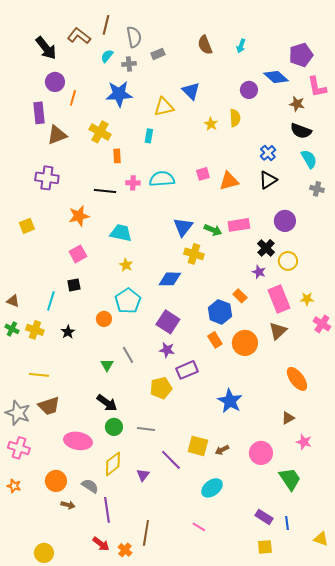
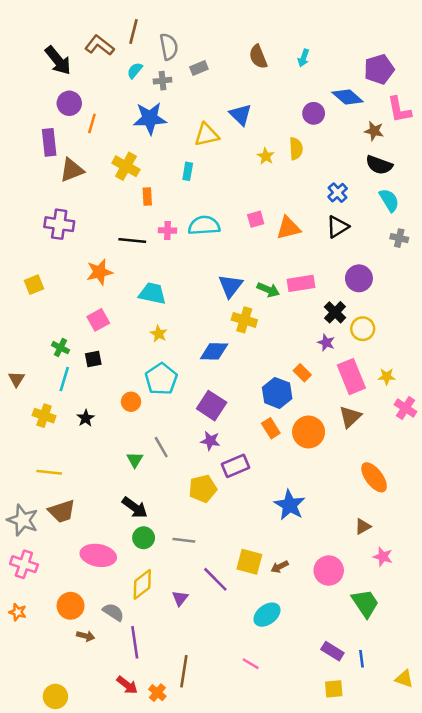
brown triangle: (13, 301) -> (16, 379), turned 40
green cross: (12, 329) -> (60, 348), moved

